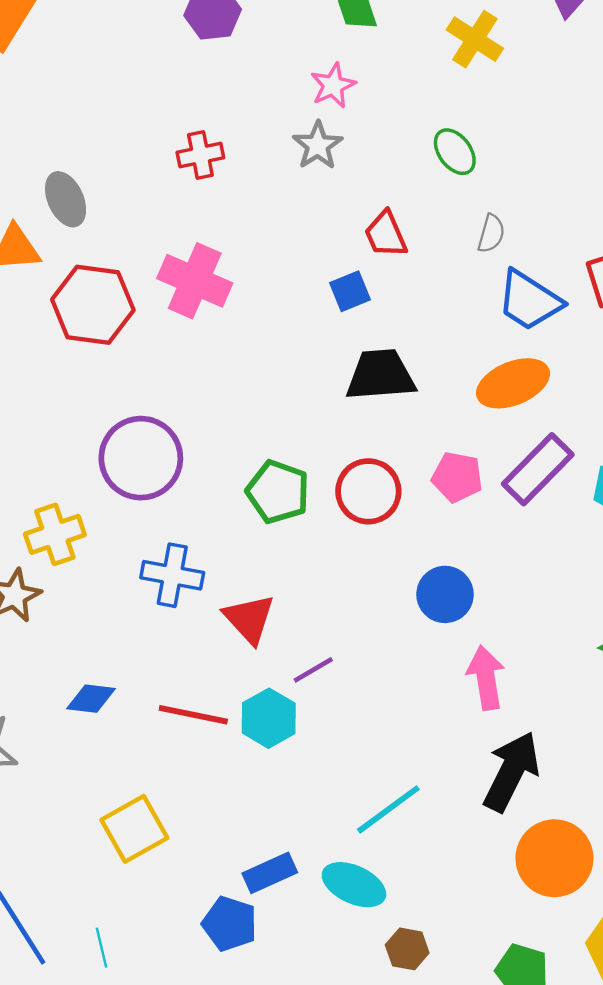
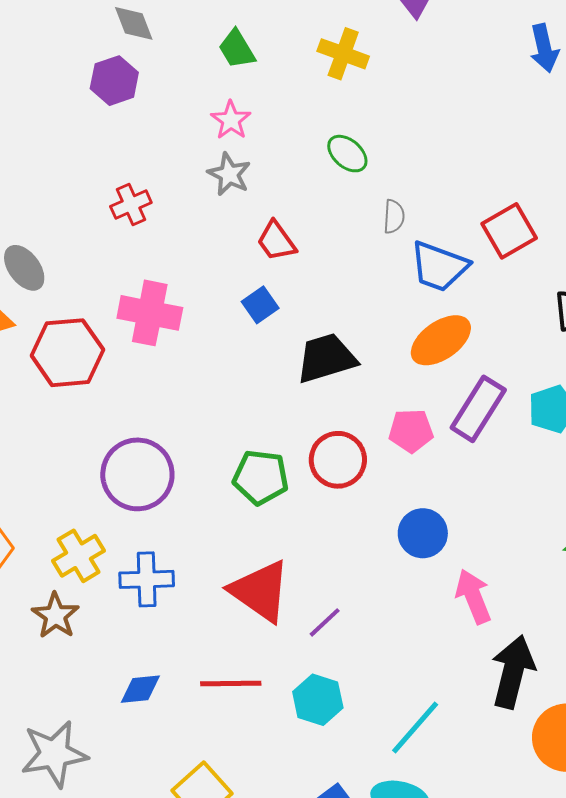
red trapezoid: (386, 234) -> (276, 241), moved
blue square: (350, 291) -> (260, 305), moved
blue cross: (172, 575) -> (147, 579), moved
red triangle: (249, 619) -> (260, 591), size x1.4
cyan hexagon: (269, 718) -> (318, 700), moved

